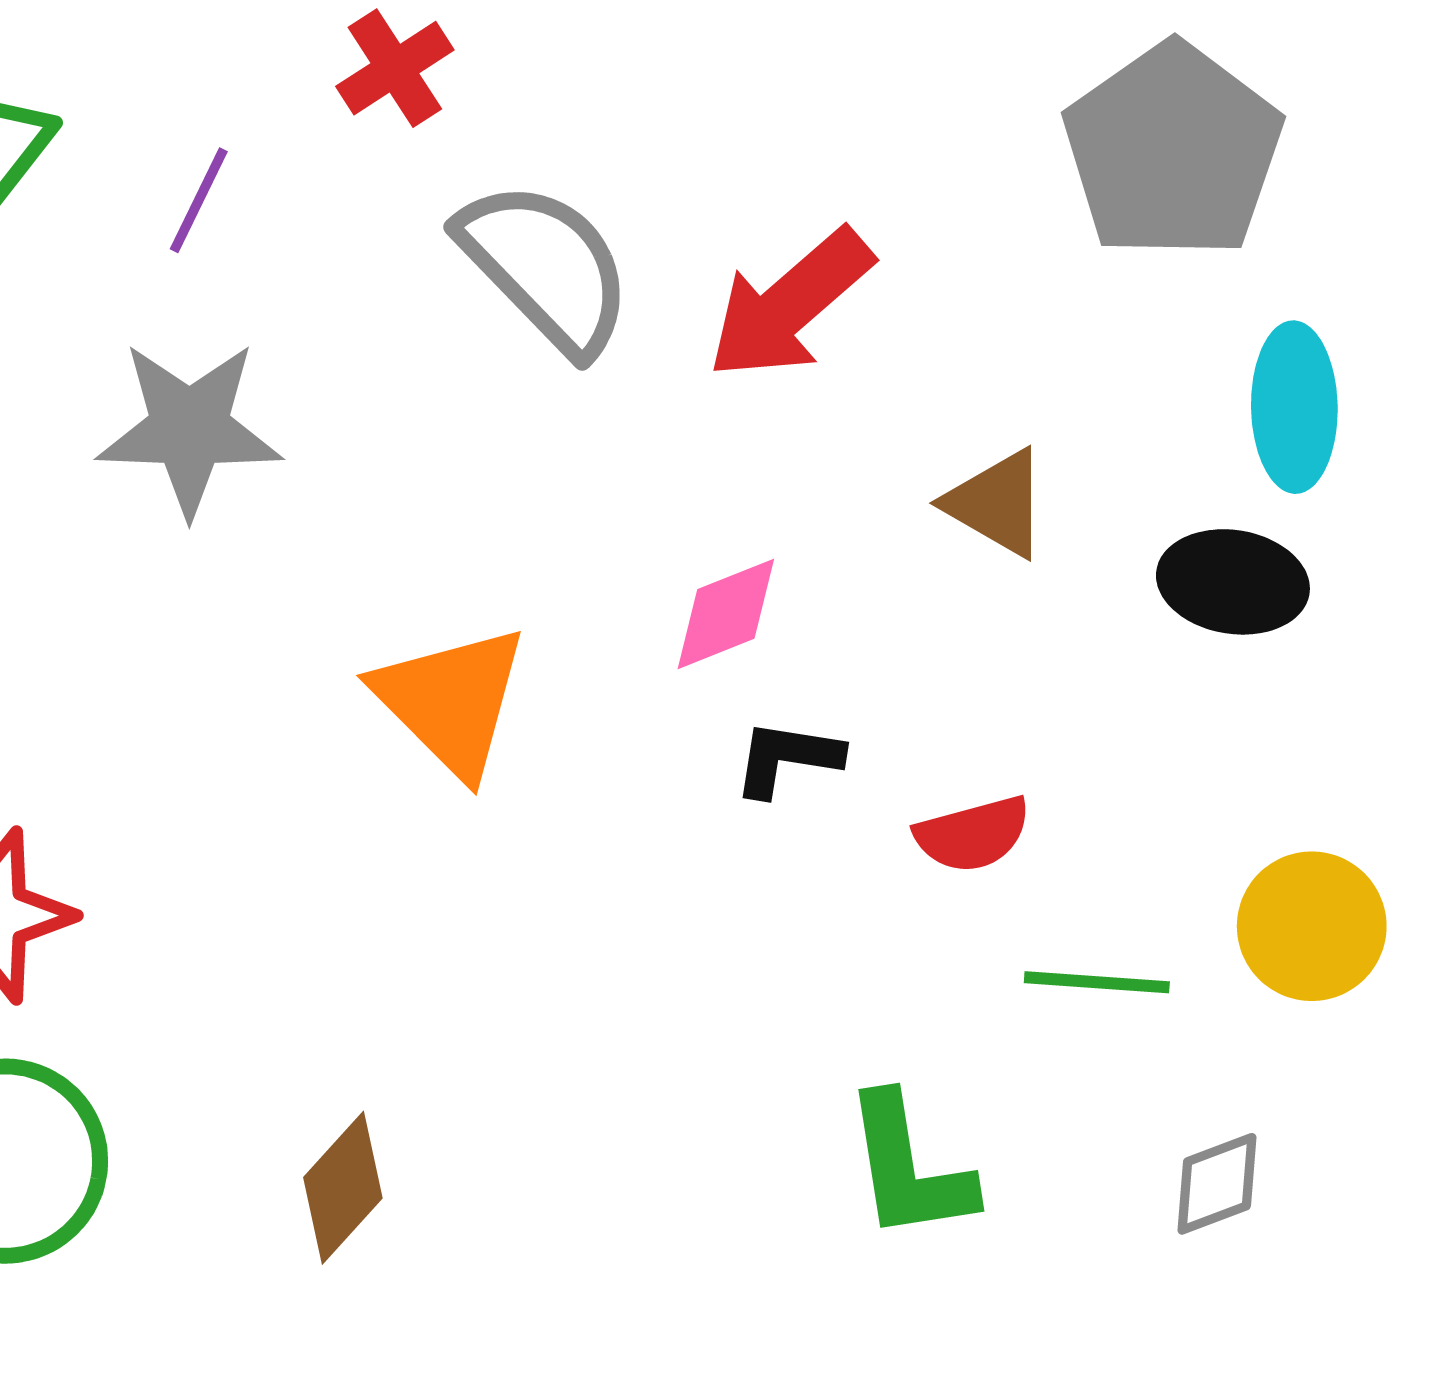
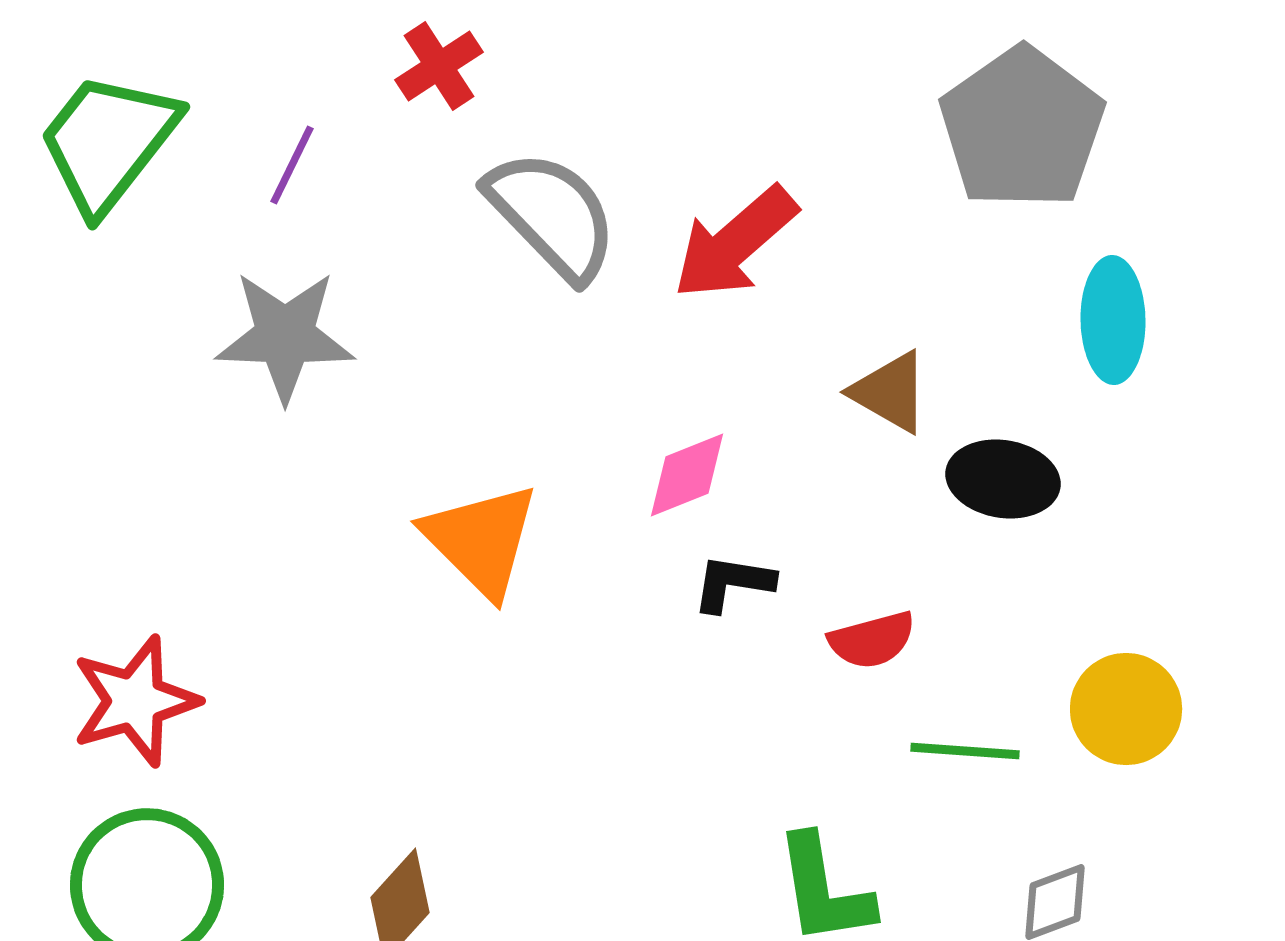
black ellipse: (1233, 582) -> (1003, 479), moved

